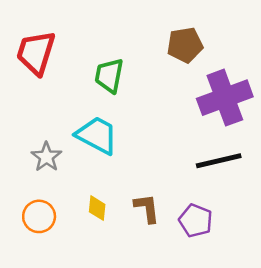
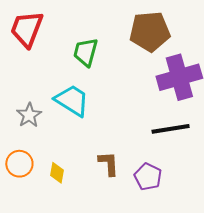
brown pentagon: (185, 45) -> (150, 32), size x1.4
yellow diamond: (97, 208) -> (57, 173), moved

